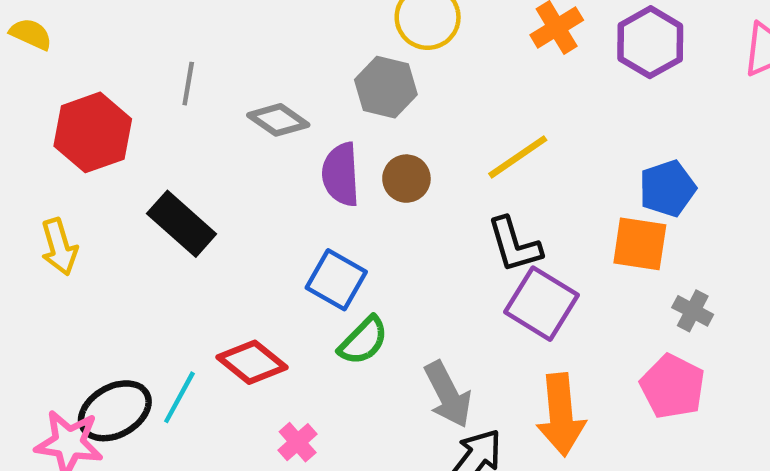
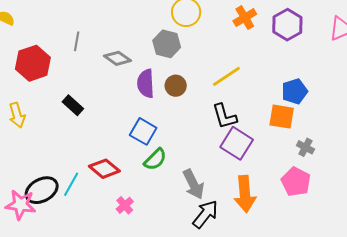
black rectangle: (182, 224) -> (73, 105), size x0.7

